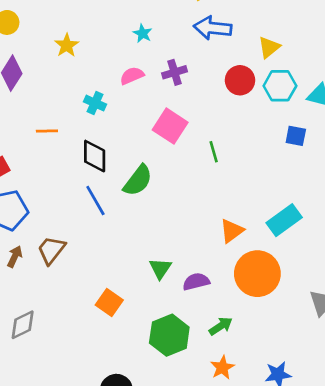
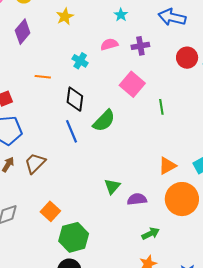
orange square: (109, 303) -> (50, 211), moved
green hexagon: (169, 335) -> (74, 237), moved

